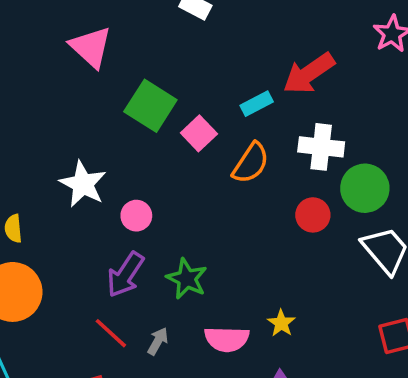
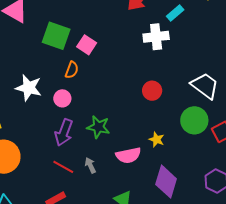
cyan rectangle: (257, 104) -> (175, 13), moved
orange semicircle: (251, 163) -> (72, 70), moved, size x0.7
green circle: (365, 188) -> (194, 120), moved
red circle: (313, 215) -> (152, 91), moved
gray arrow: (158, 341) -> (90, 165), turned -42

